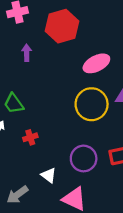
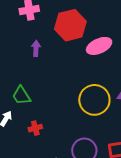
pink ellipse: (96, 63) -> (99, 46), moved

